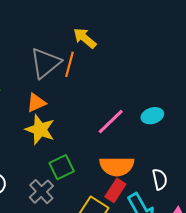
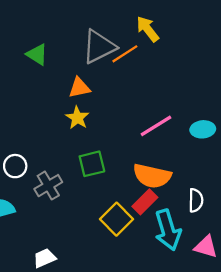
orange line: (70, 64) -> (125, 54), turned 30
yellow star: (40, 130) -> (77, 118), size x0.7
gray cross: (41, 192) -> (48, 186), moved

